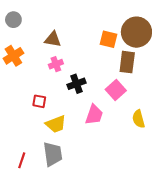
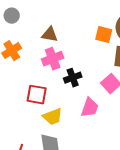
pink cross: (56, 64) -> (53, 59), size x1.5
red square: (39, 101) -> (37, 95), size x1.5

